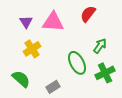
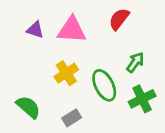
purple triangle: (26, 22) -> (35, 30), turned -40
yellow cross: (32, 49) -> (66, 73), moved

